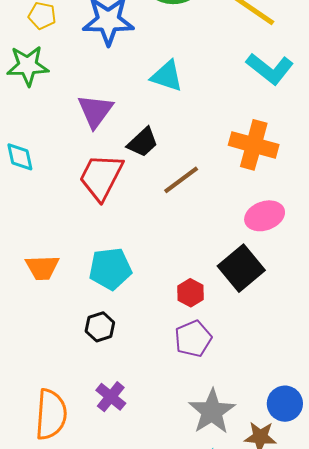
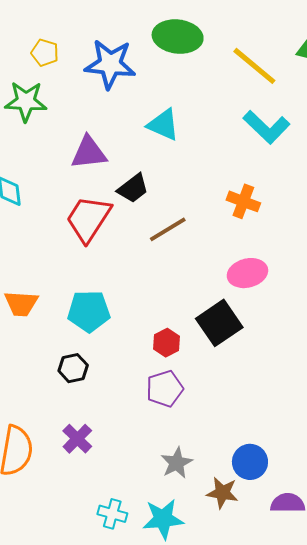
purple triangle: (95, 111) -> (89, 153), turned 42
orange cross: (254, 145) -> (243, 201), size x0.7
gray star: (212, 411) -> (177, 463), size x0.7

